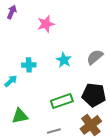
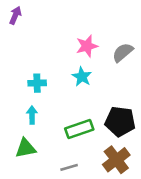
pink star: (46, 24) -> (87, 46), moved
gray semicircle: (95, 57) -> (123, 52), moved
cyan arrow: (11, 81) -> (32, 115), moved, turned -48

